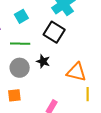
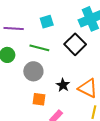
black star: (43, 61) -> (63, 85), moved
orange square: (14, 95) -> (39, 99), moved

